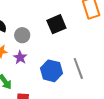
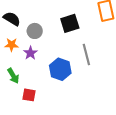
gray line: (78, 68) -> (86, 55), moved

